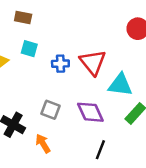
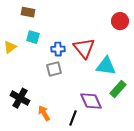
gray square: (50, 110) -> (54, 69), moved, turned -35
purple diamond: (90, 112) -> (91, 101), moved
black line: (100, 150) -> (73, 118), moved

